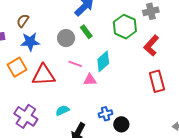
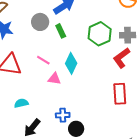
gray cross: (151, 11) -> (128, 35), moved
gray circle: (66, 38) -> (40, 22), moved
cyan diamond: (103, 61) -> (71, 63), turned -35

